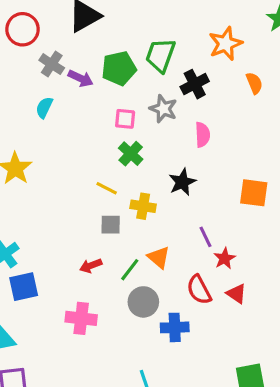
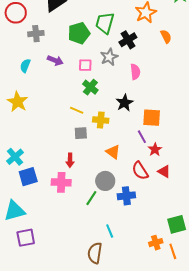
gray cross: (52, 64) -> (36, 34), turned -35
purple arrow: (81, 78) -> (55, 60), moved
cyan semicircle: (44, 107) -> (25, 66), moved
gray star: (163, 109) -> (109, 57), turned 30
orange square: (254, 193) -> (152, 118), moved
red arrow: (91, 266) -> (70, 160), turned -64
green line: (130, 270) -> (91, 198), moved
pink cross: (81, 318) -> (61, 182), moved

